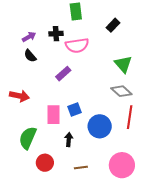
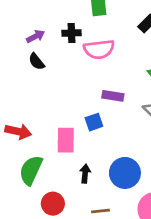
purple rectangle: (63, 74) -> (113, 96), moved, turned 49
red arrow: (19, 96) -> (18, 132), moved
blue square: (75, 109) -> (94, 122), moved
blue circle: (100, 126) -> (125, 173), moved

